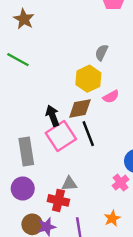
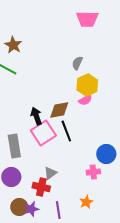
brown star: (24, 19) -> (13, 45), moved
yellow hexagon: (88, 79) -> (87, 85), moved
pink cross: (121, 183) -> (93, 172), turned 32
gray triangle: (69, 184) -> (50, 173), turned -32

